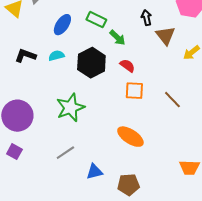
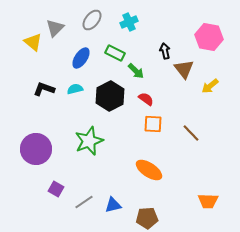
purple square: (14, 152) -> (56, 189), moved
gray line: (65, 153) -> (84, 202), moved

